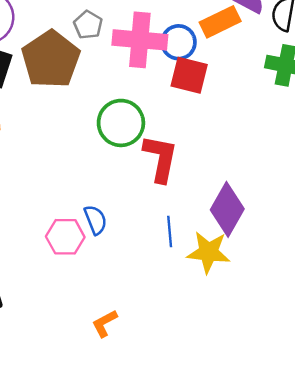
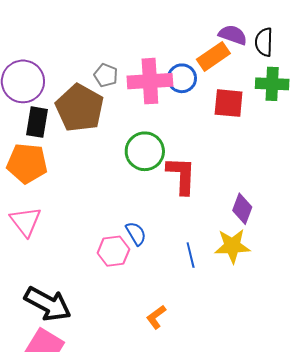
red square: (189, 75) -> (229, 103), moved
purple diamond: (227, 209) -> (242, 209), size x0.7
blue line: (170, 231) -> (191, 255), moved

